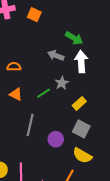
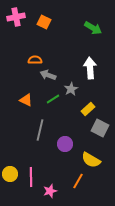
green arrow: (74, 38) -> (93, 28), moved
gray arrow: (56, 55) -> (48, 75), moved
orange semicircle: (14, 67) -> (35, 60), moved
gray square: (81, 129) -> (100, 128), moved

